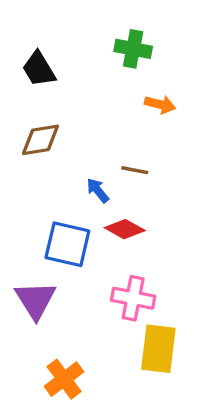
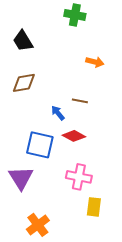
green cross: (133, 49) -> (75, 15), moved
yellow rectangle: (158, 349) -> (94, 207), size x0.7

